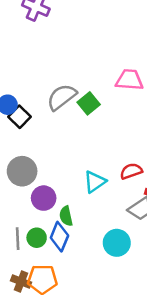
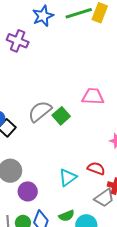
red semicircle: (131, 171) -> (96, 168), turned 42
green semicircle: (66, 216) -> (67, 216), moved, turned -98

